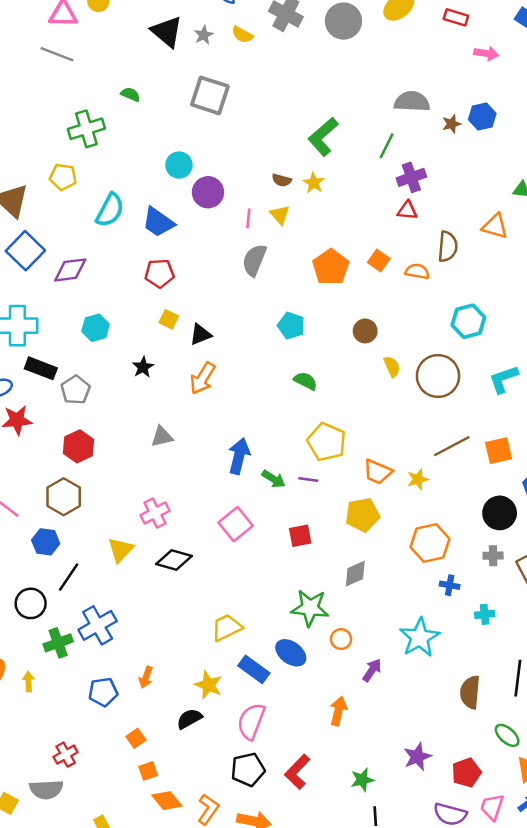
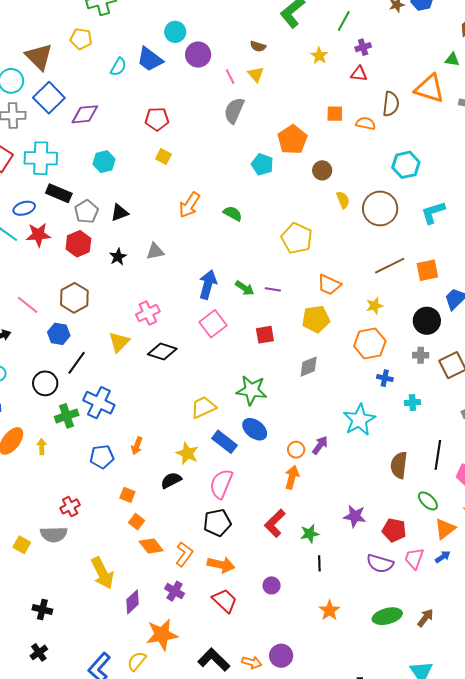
purple cross: (411, 177) -> (363, 47), size x0.7
yellow star: (314, 183) -> (319, 56), moved
cyan semicircle: (110, 210) -> (118, 67), size x0.7
pink line: (248, 218) -> (230, 77), turned -35
blue trapezoid: (158, 222) -> (150, 59), moved
orange triangle: (495, 226) -> (430, 89), size x1.4
orange square: (379, 260) -> (335, 114), turned -36
orange pentagon: (331, 267) -> (292, 140), moved
black triangle: (200, 334) -> (120, 213), moved
black star: (143, 367) -> (118, 257), moved
green semicircle: (306, 381) -> (233, 214), moved
yellow pentagon: (327, 442) -> (297, 238), moved
red hexagon: (79, 446) -> (78, 244), moved
blue arrow: (239, 456) -> (208, 285), moved
yellow star: (418, 479) -> (374, 306), moved
green star: (310, 608) -> (251, 390), moved
blue cross: (98, 625) -> (99, 403), turned -36
orange circle: (341, 639) -> (296, 450), moved
orange square: (136, 738) -> (127, 495), turned -35
purple star: (417, 757) -> (355, 516), turned 30
orange square: (148, 771) -> (137, 522), turned -35
red L-shape: (297, 772) -> (275, 523), moved
red pentagon: (466, 773) -> (394, 530), turned 30

